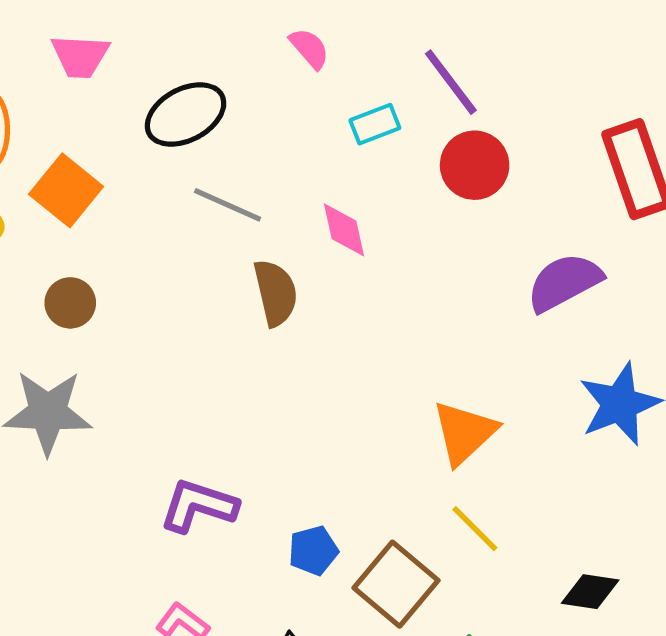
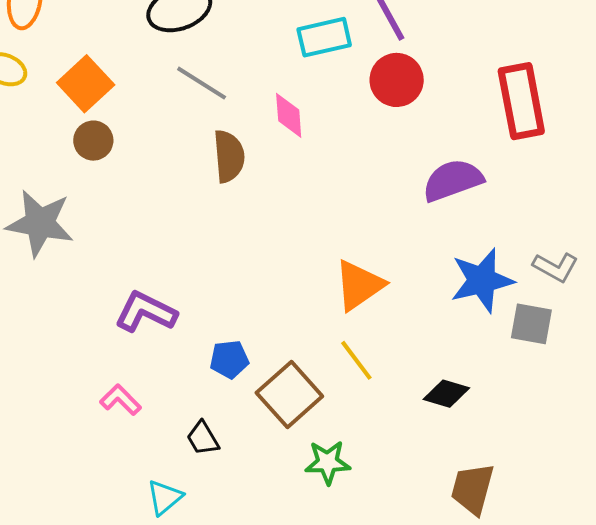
cyan rectangle: (375, 124) -> (324, 37), size x1.4
orange square: (66, 190) -> (86, 84), moved
brown circle: (70, 303) -> (93, 141), moved
black diamond: (590, 592) -> (446, 394), moved

